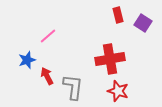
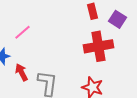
red cross: (110, 59) -> (98, 46), moved

